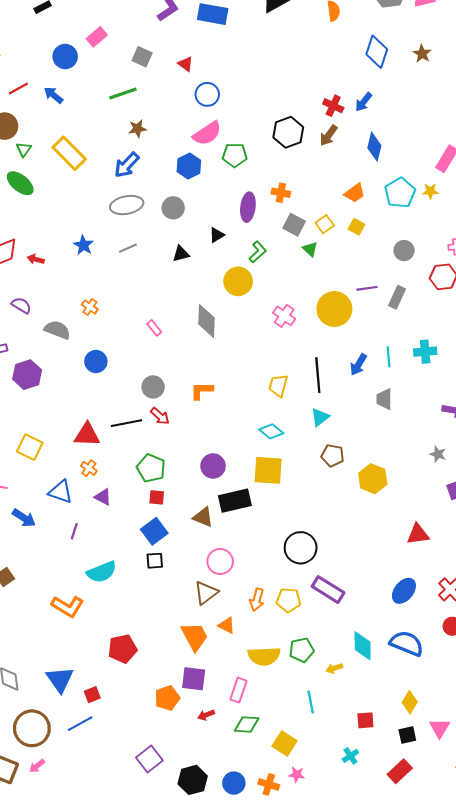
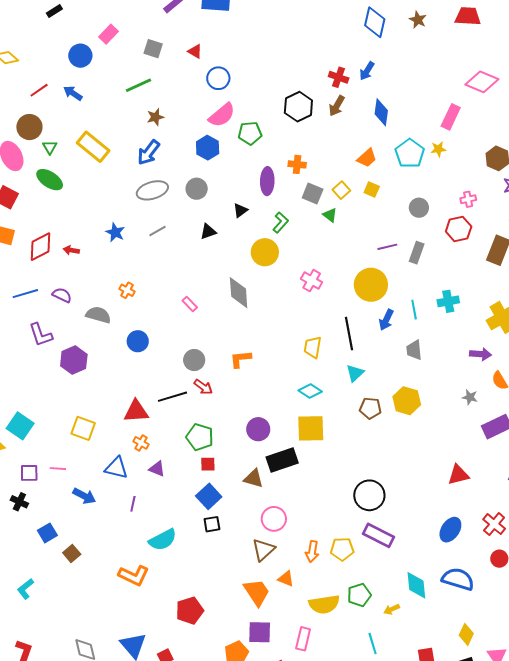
yellow circle: (334, 309) -> (371, 285), moved
yellow hexagon: (373, 479) -> (407, 401), moved
black circle: (301, 548) -> (369, 495), moved

